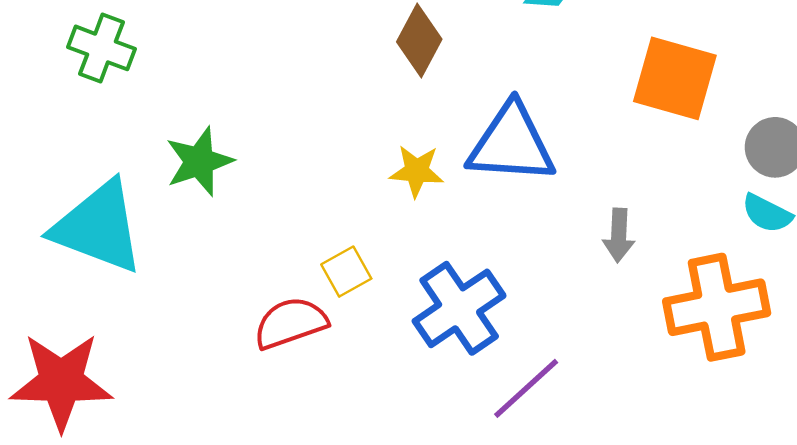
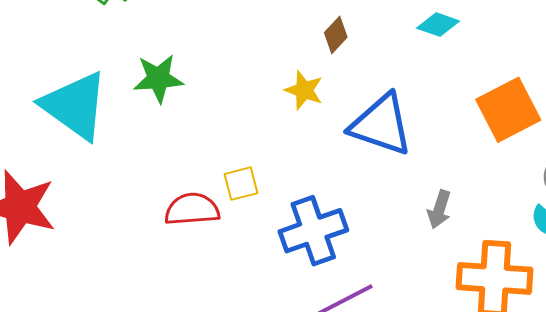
brown diamond: (419, 41) -> (336, 35), size x0.7
orange square: (675, 78) -> (508, 110), turned 32
yellow star: (417, 171) -> (304, 90), moved

